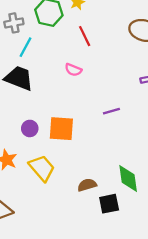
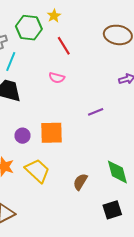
brown semicircle: (87, 185) -> (80, 182), turned -36
black square: (109, 204) -> (112, 210), moved

